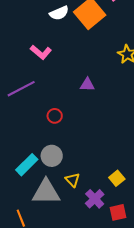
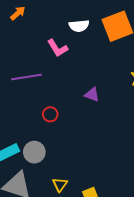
white semicircle: (59, 13) -> (79, 26), moved
yellow triangle: (73, 180) -> (60, 185), moved

